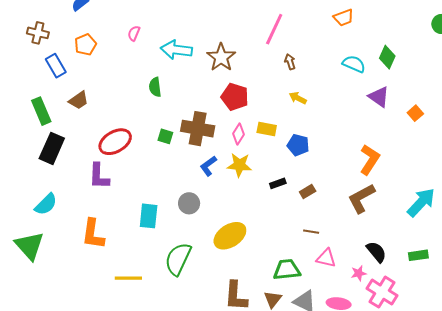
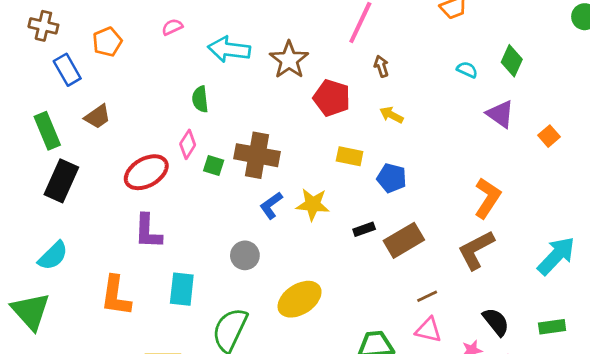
pink semicircle: (134, 33) -> (172, 27), turned 42
cyan semicircle: (354, 64) -> (467, 70), size x0.7
red pentagon: (235, 97) -> (332, 98), moved
pink diamond: (238, 134) -> (188, 144), moved
purple L-shape: (99, 176) -> (148, 231), moved
brown rectangle: (308, 191) -> (404, 240), size x1.8
cyan rectangle: (149, 216) -> (182, 289), moved
brown line: (311, 232) -> (427, 296), moved, turned -35

